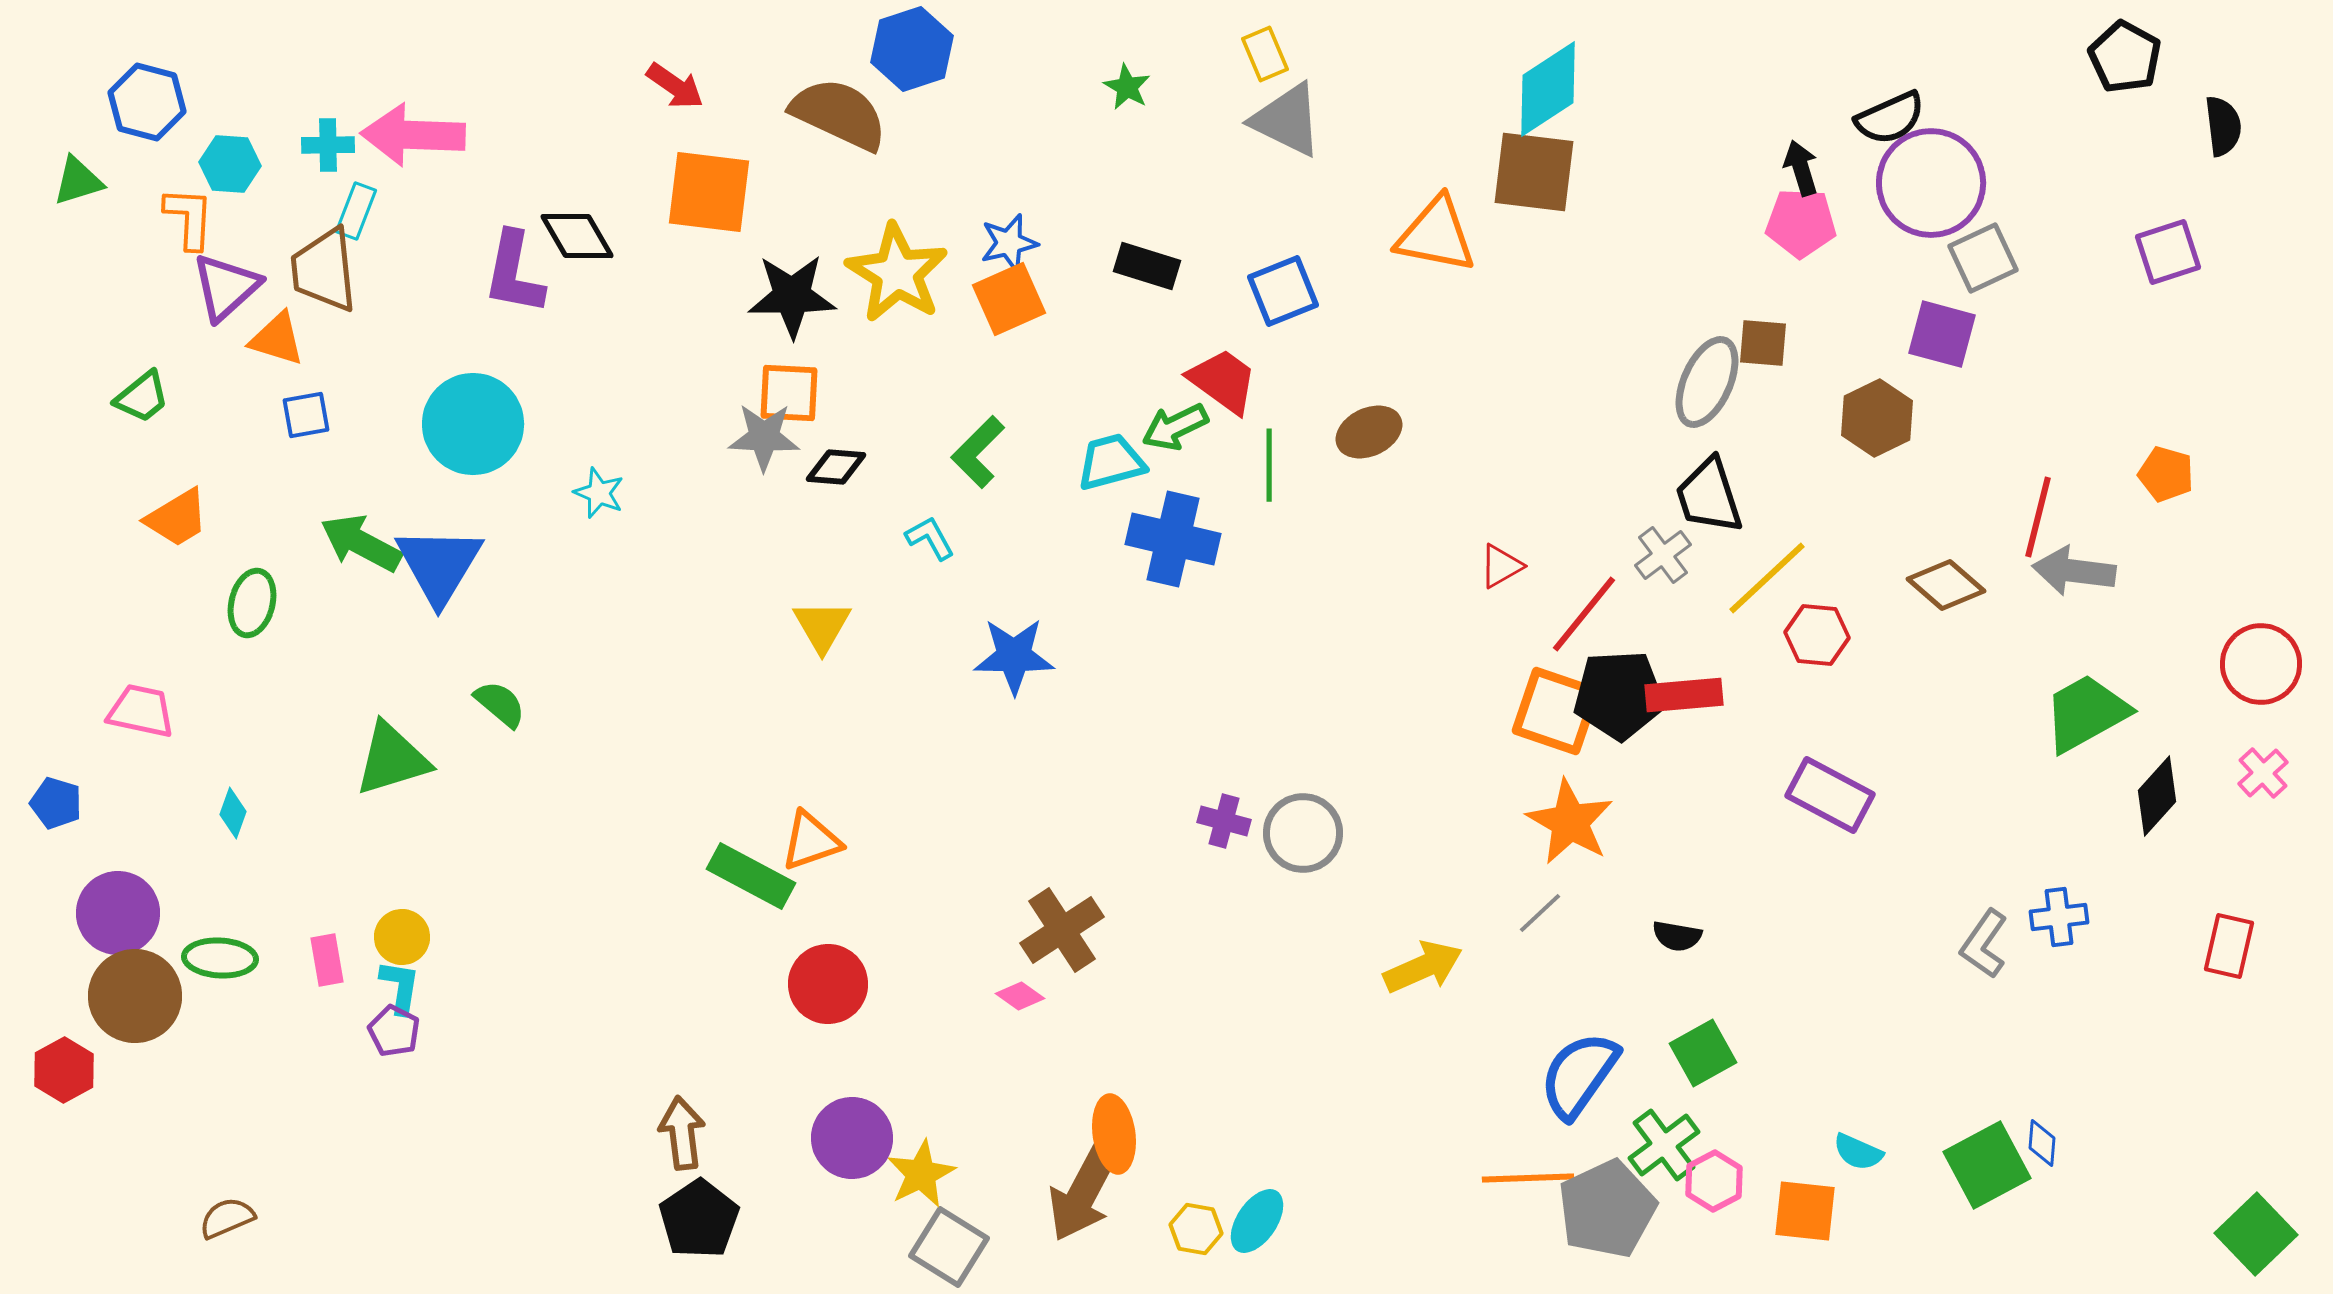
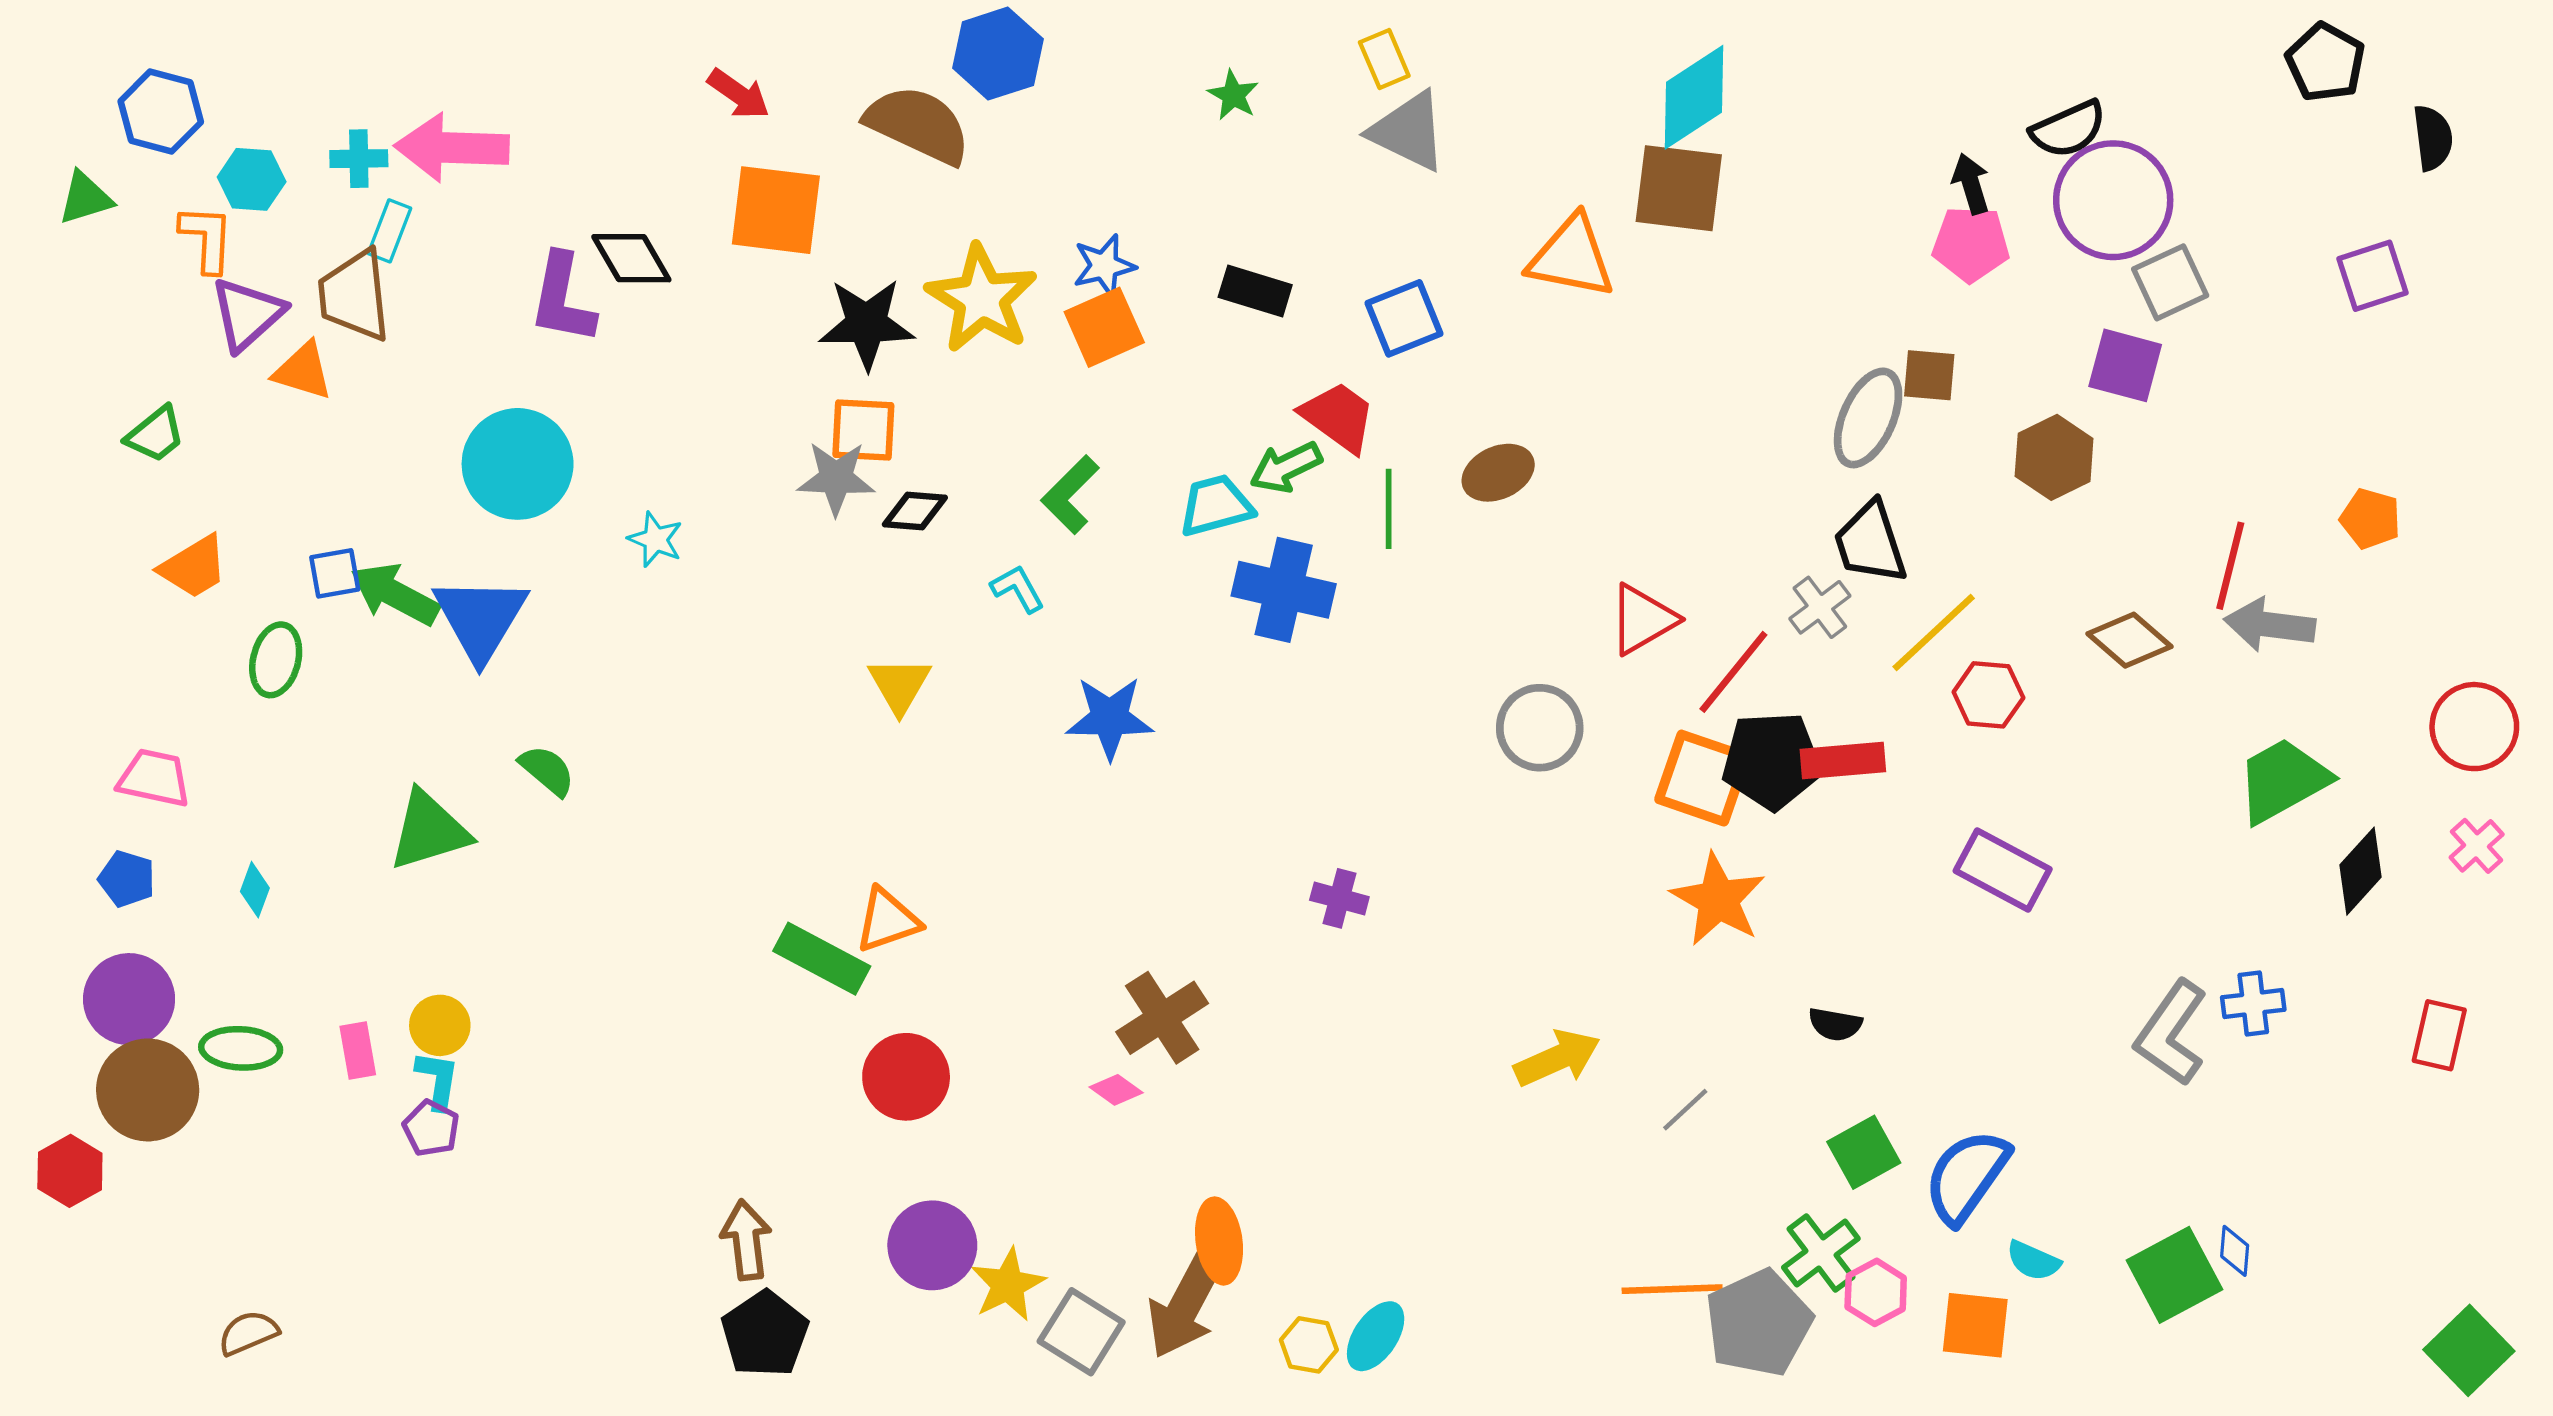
blue square: (306, 415) -> (335, 573), moved
red triangle: (1501, 566) -> (1643, 619), size x1.5
blue pentagon: (56, 803) -> (127, 879), moved
gray circle: (1303, 833) -> (1540, 728), moved
gray line: (1540, 913) -> (1685, 1110), moved
gray L-shape: (1984, 944) -> (2171, 1033), size x1.4
blue semicircle: (1579, 1075) -> (1967, 1176), moved
gray square: (949, 1247) -> (1081, 1332), moved

